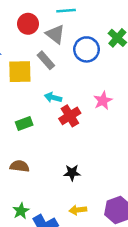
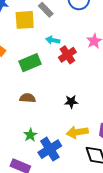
green rectangle: (24, 123) -> (30, 63), size x1.5
yellow arrow: (78, 210) -> (77, 132), size x1.5

